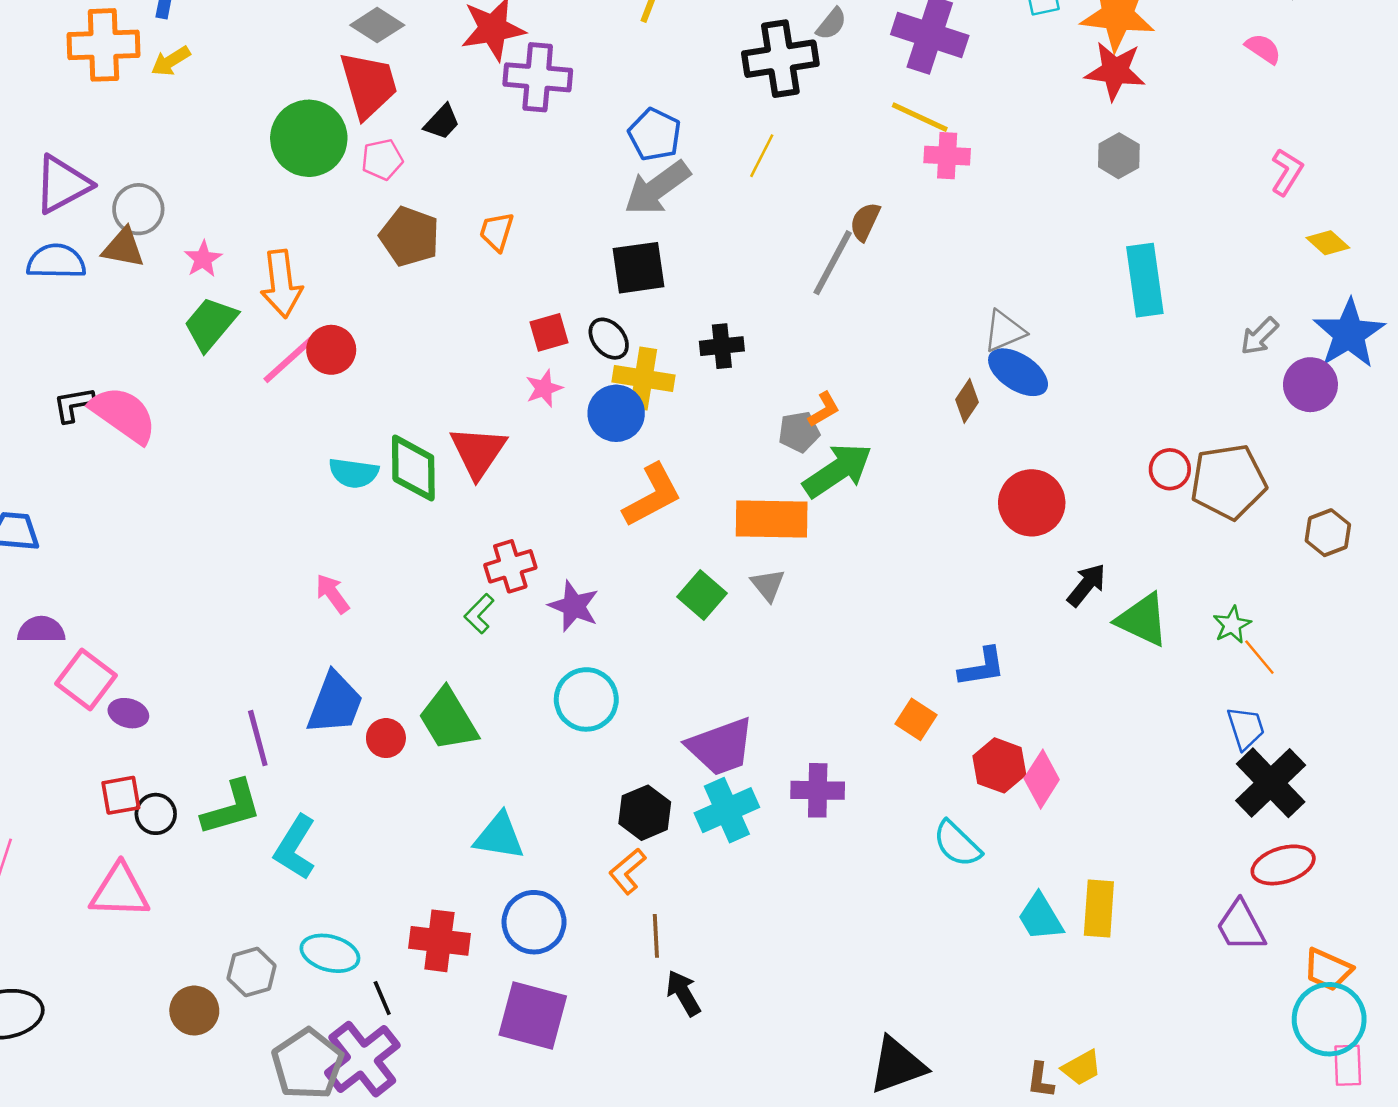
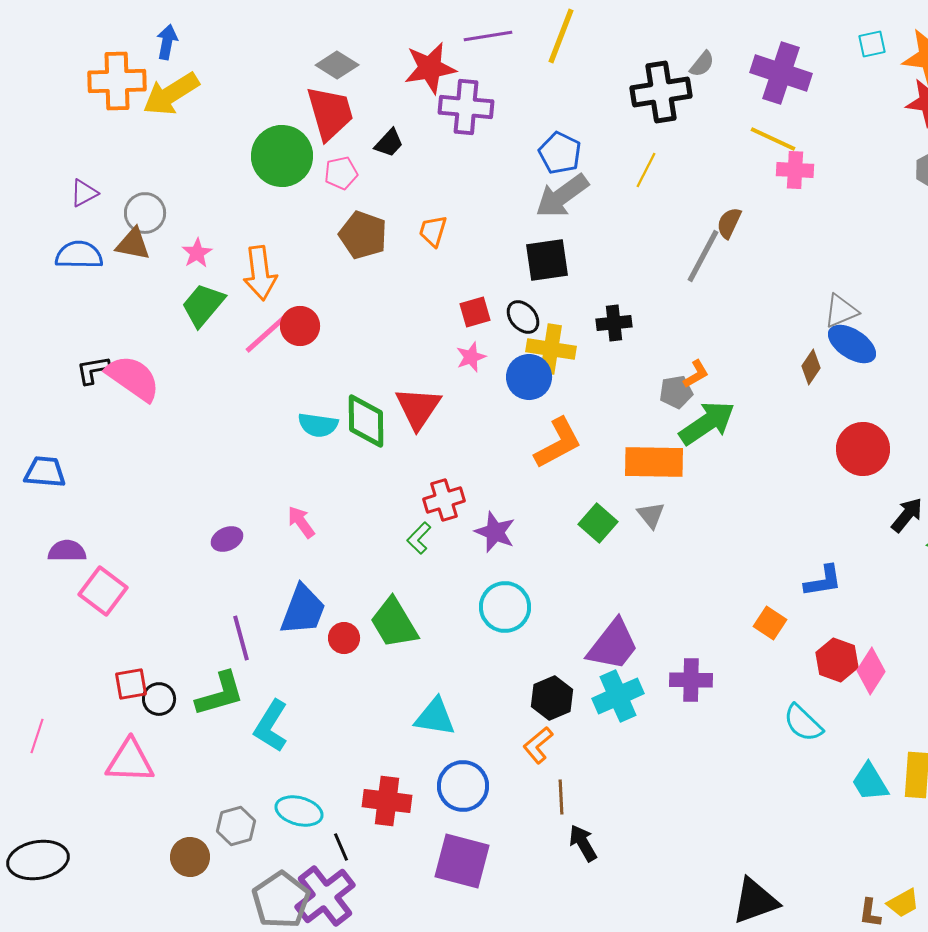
yellow arrow: (171, 61) -> (171, 94), size x1.8
purple triangle: (62, 184) -> (84, 193), size x0.6
purple ellipse: (128, 713) -> (227, 539), moved, turned -40
purple trapezoid: (721, 747) -> (613, 645), turned -32

